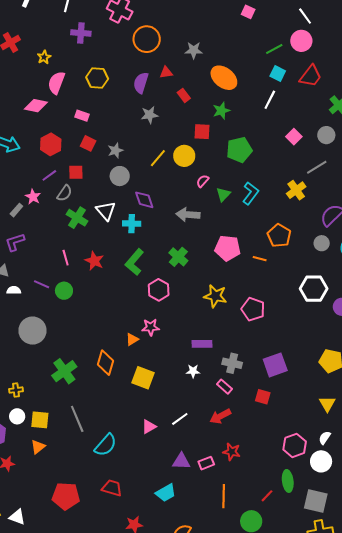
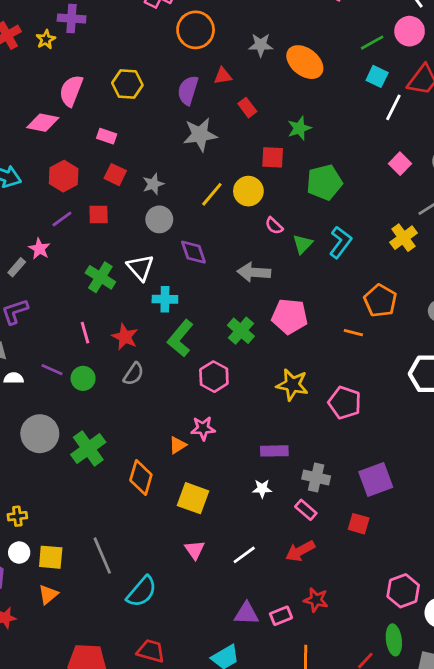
purple cross: (81, 33) -> (72, 18), moved
yellow star: (44, 57) -> (46, 39), moved
orange ellipse: (224, 78) -> (305, 62), moved
white line: (270, 100) -> (393, 107), moved
gray star: (149, 115) -> (200, 135), size x1.4
pink semicircle: (203, 181) -> (274, 226), turned -88
gray semicircle: (65, 193) -> (134, 374), moved
cyan cross: (132, 224) -> (165, 299), moved
pink pentagon: (228, 248) -> (290, 316), moved
green cross: (64, 371) -> (88, 448), moved
pink triangle: (149, 427) -> (195, 550), moved, turned -35

